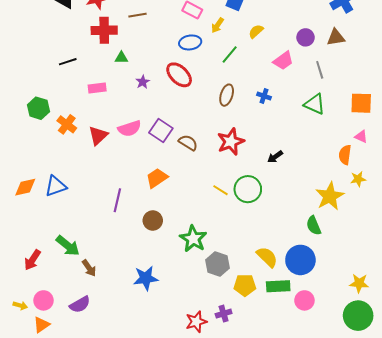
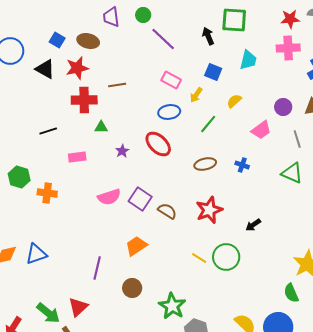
brown ellipse: (227, 95) -> (205, 164), turned 60
orange cross: (67, 124) -> (47, 193), turned -30
red triangle: (98, 136) -> (78, 307), moved

